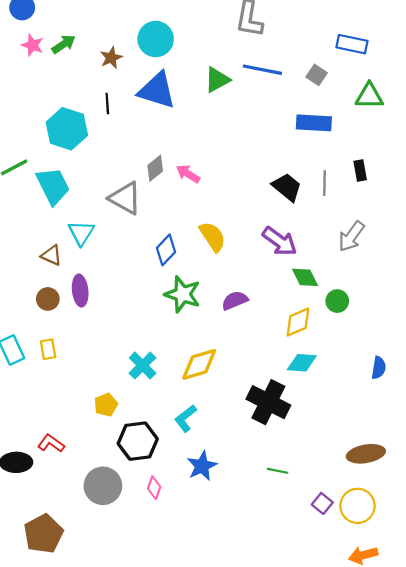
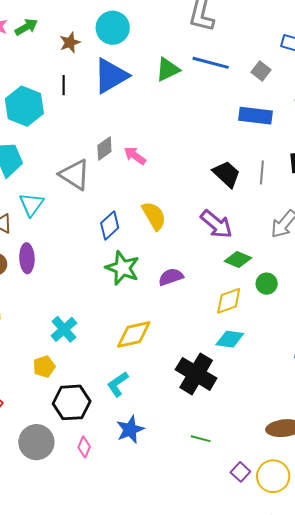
blue triangle: (157, 90) -> (111, 76), turned -51
green diamond: (305, 277) -> (238, 260), turned -44
cyan cross: (143, 365) -> (64, 329), moved

